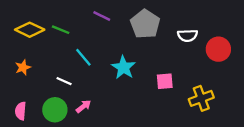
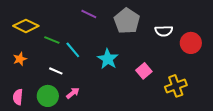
green line: (61, 30) -> (52, 40), moved
pink square: (165, 81) -> (144, 71), turned -35

